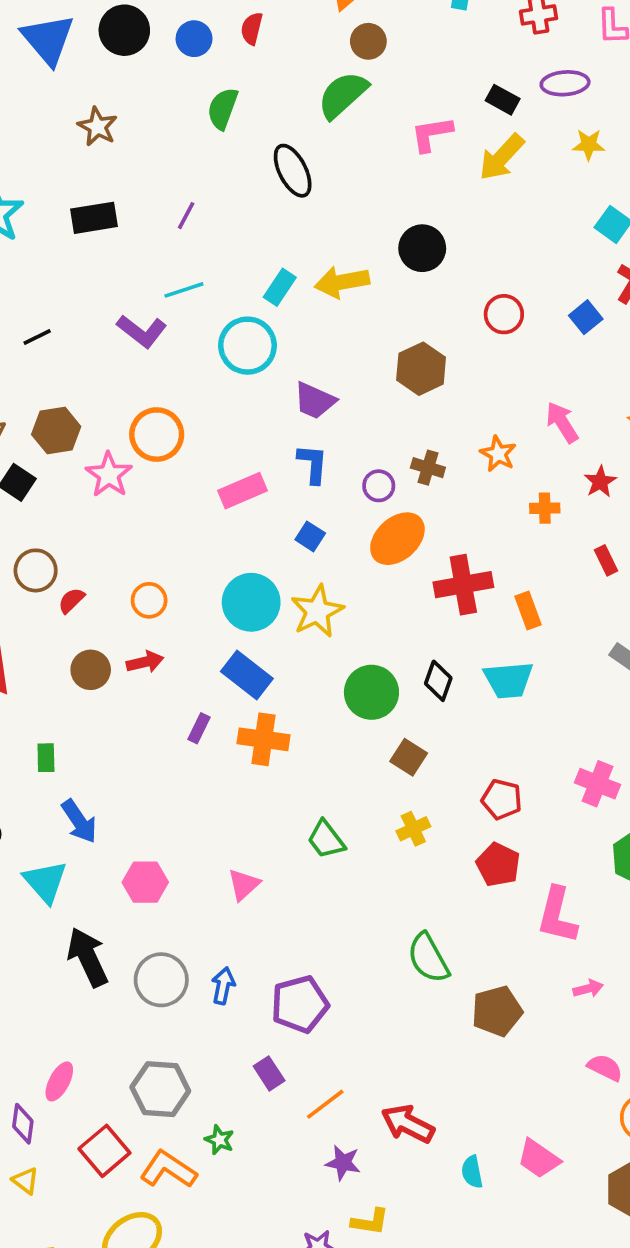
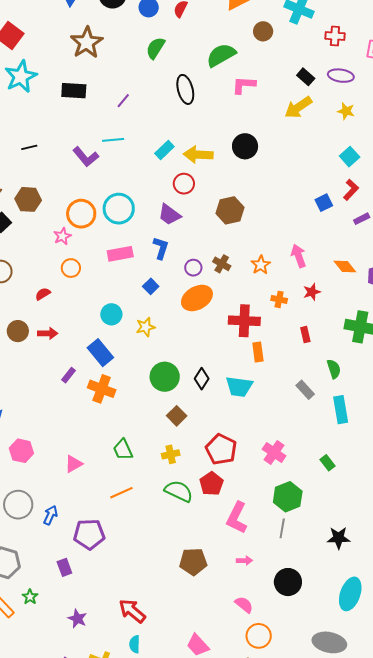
brown circle: (368, 41) -> (263, 31), moved
brown star: (97, 127) -> (87, 43), size x1.5
pink L-shape: (432, 134) -> (244, 85), moved
red circle: (504, 314) -> (184, 184), moved
cyan circle: (247, 346) -> (119, 209), moved
pink star: (109, 475) -> (62, 236), moved, size x0.7
red cross: (463, 585) -> (244, 321), moved
red semicircle: (71, 600) -> (43, 294), moved
orange circle: (149, 600) -> (71, 268), moved
cyan circle: (251, 602) -> (111, 314), size x0.7
yellow star: (317, 611) -> (146, 327), size x0.7
red pentagon: (502, 799) -> (221, 449), size x1.4
green semicircle: (428, 958) -> (179, 491), moved, turned 132
orange line: (325, 1104) -> (121, 493), moved
purple star: (343, 1163) -> (77, 619), moved
cyan semicircle: (472, 1172) -> (135, 644), moved

